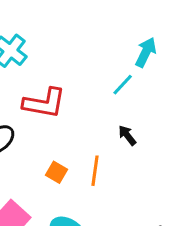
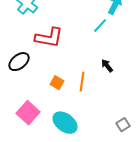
black arrow: (127, 135) -> (107, 66), moved

